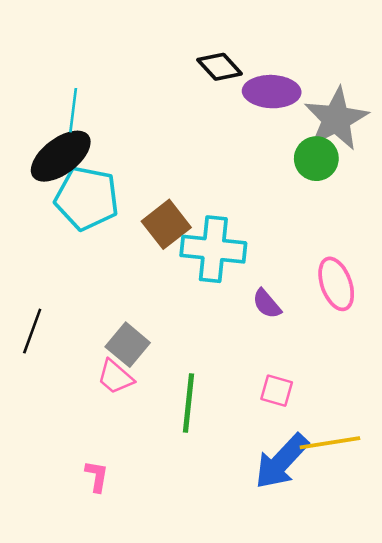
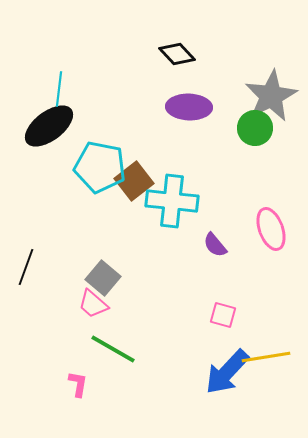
purple ellipse: (272, 92) -> (189, 107), moved
cyan pentagon: (87, 198) -> (100, 167), moved
green line: (189, 403) -> (113, 349), moved, turned -66

